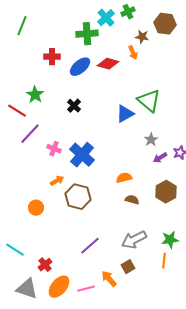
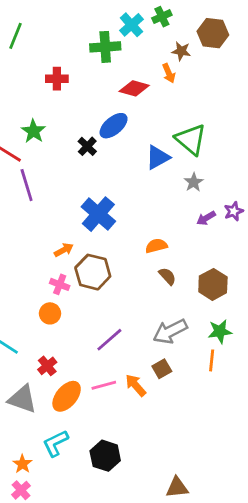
blue ellipse: (80, 67) -> (114, 126), moved
purple line: (30, 134) -> (27, 185), turned -60
gray star: (151, 140) -> (194, 182), moved
pink cross: (54, 149) -> (60, 284), moved
brown hexagon: (166, 192) -> (213, 284), moved
brown semicircle: (132, 200) -> (167, 276), turned 32
orange circle: (36, 208) -> (50, 313), moved
pink line: (86, 289) -> (104, 385), moved

